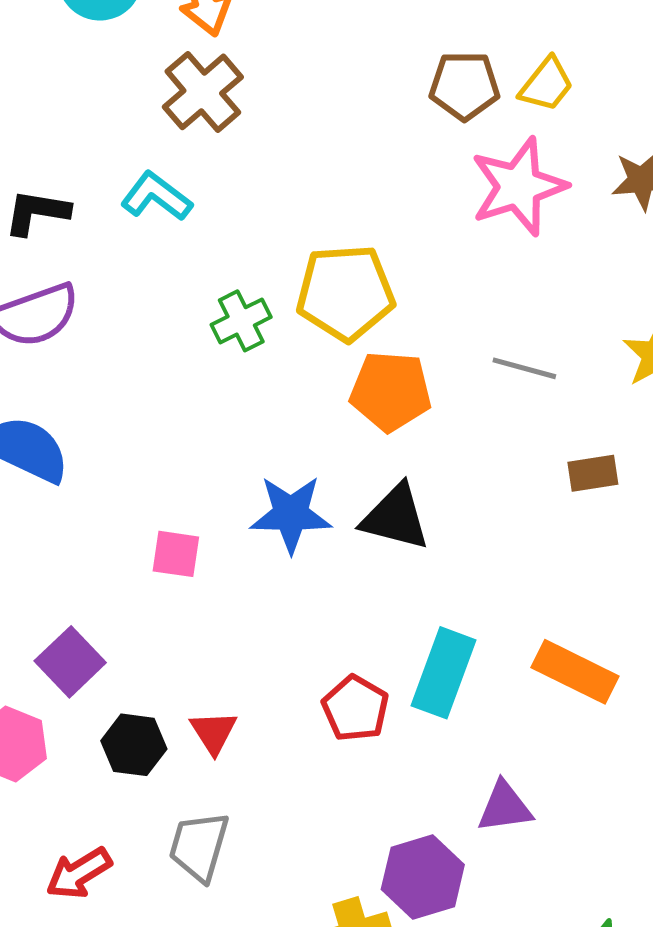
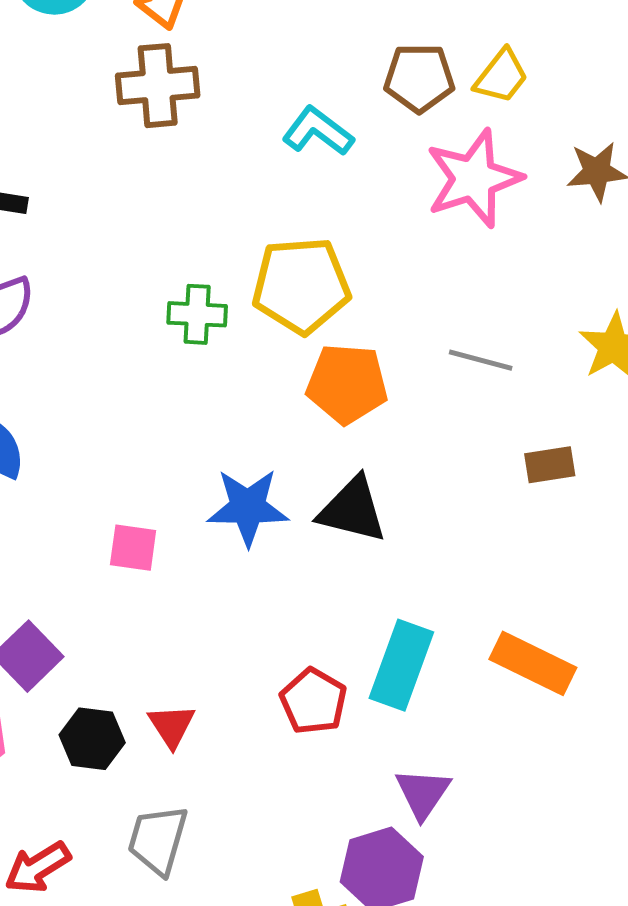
brown cross: (203, 92) -> (158, 86), turned 36
cyan L-shape: (156, 196) -> (318, 131), moved
green cross: (241, 321) -> (197, 314), turned 30
purple triangle: (505, 807) -> (423, 793), moved, turned -48

